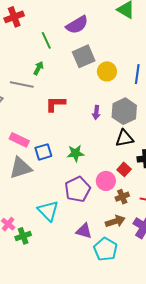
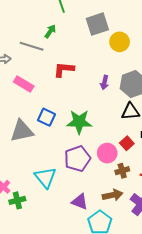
pink rectangle: (19, 140) -> (24, 84), moved
blue square: (43, 152) -> (47, 117), turned 36
green star: (76, 153) -> (79, 122), size x1.4

